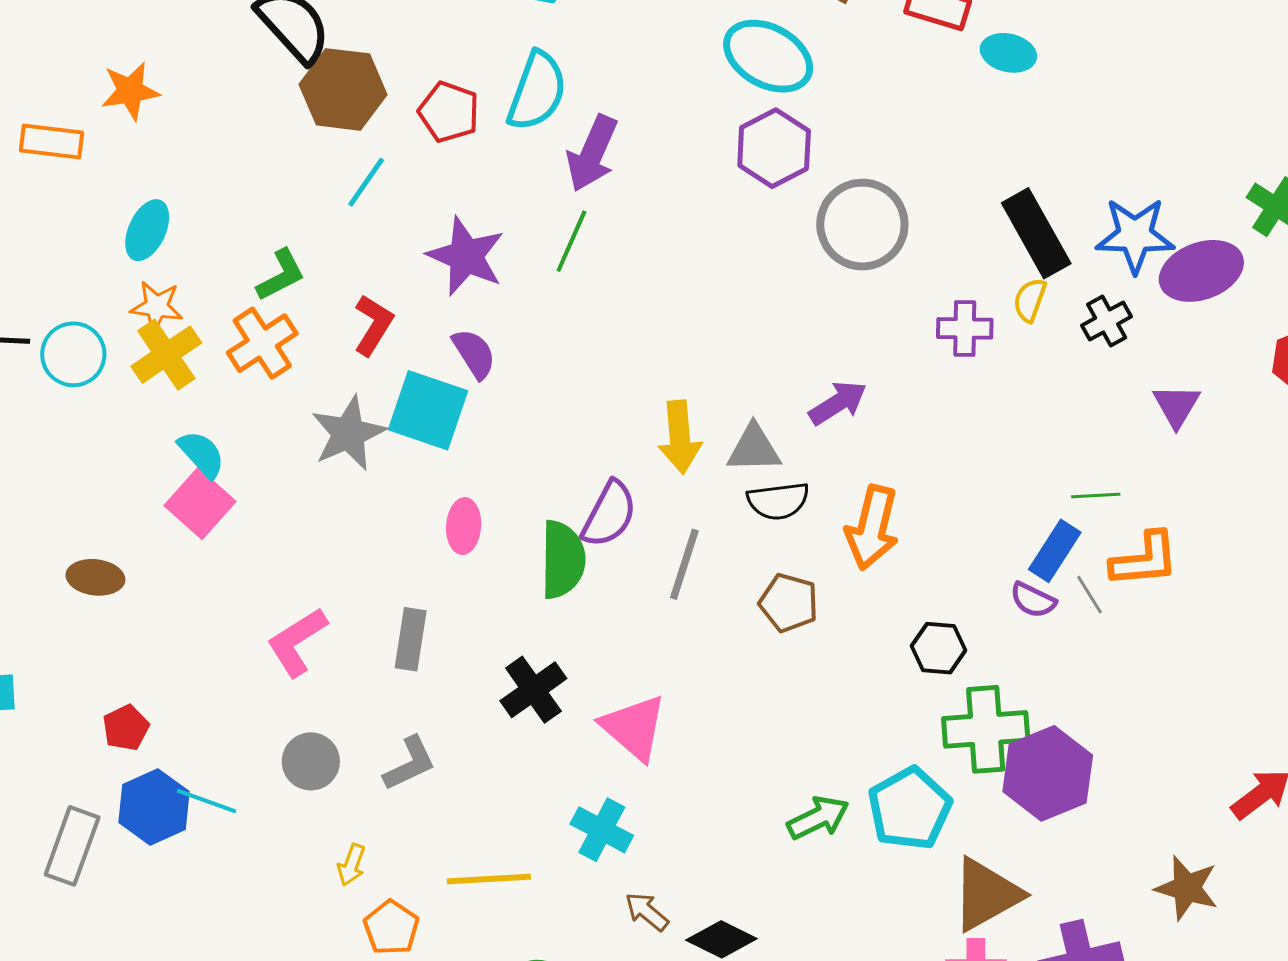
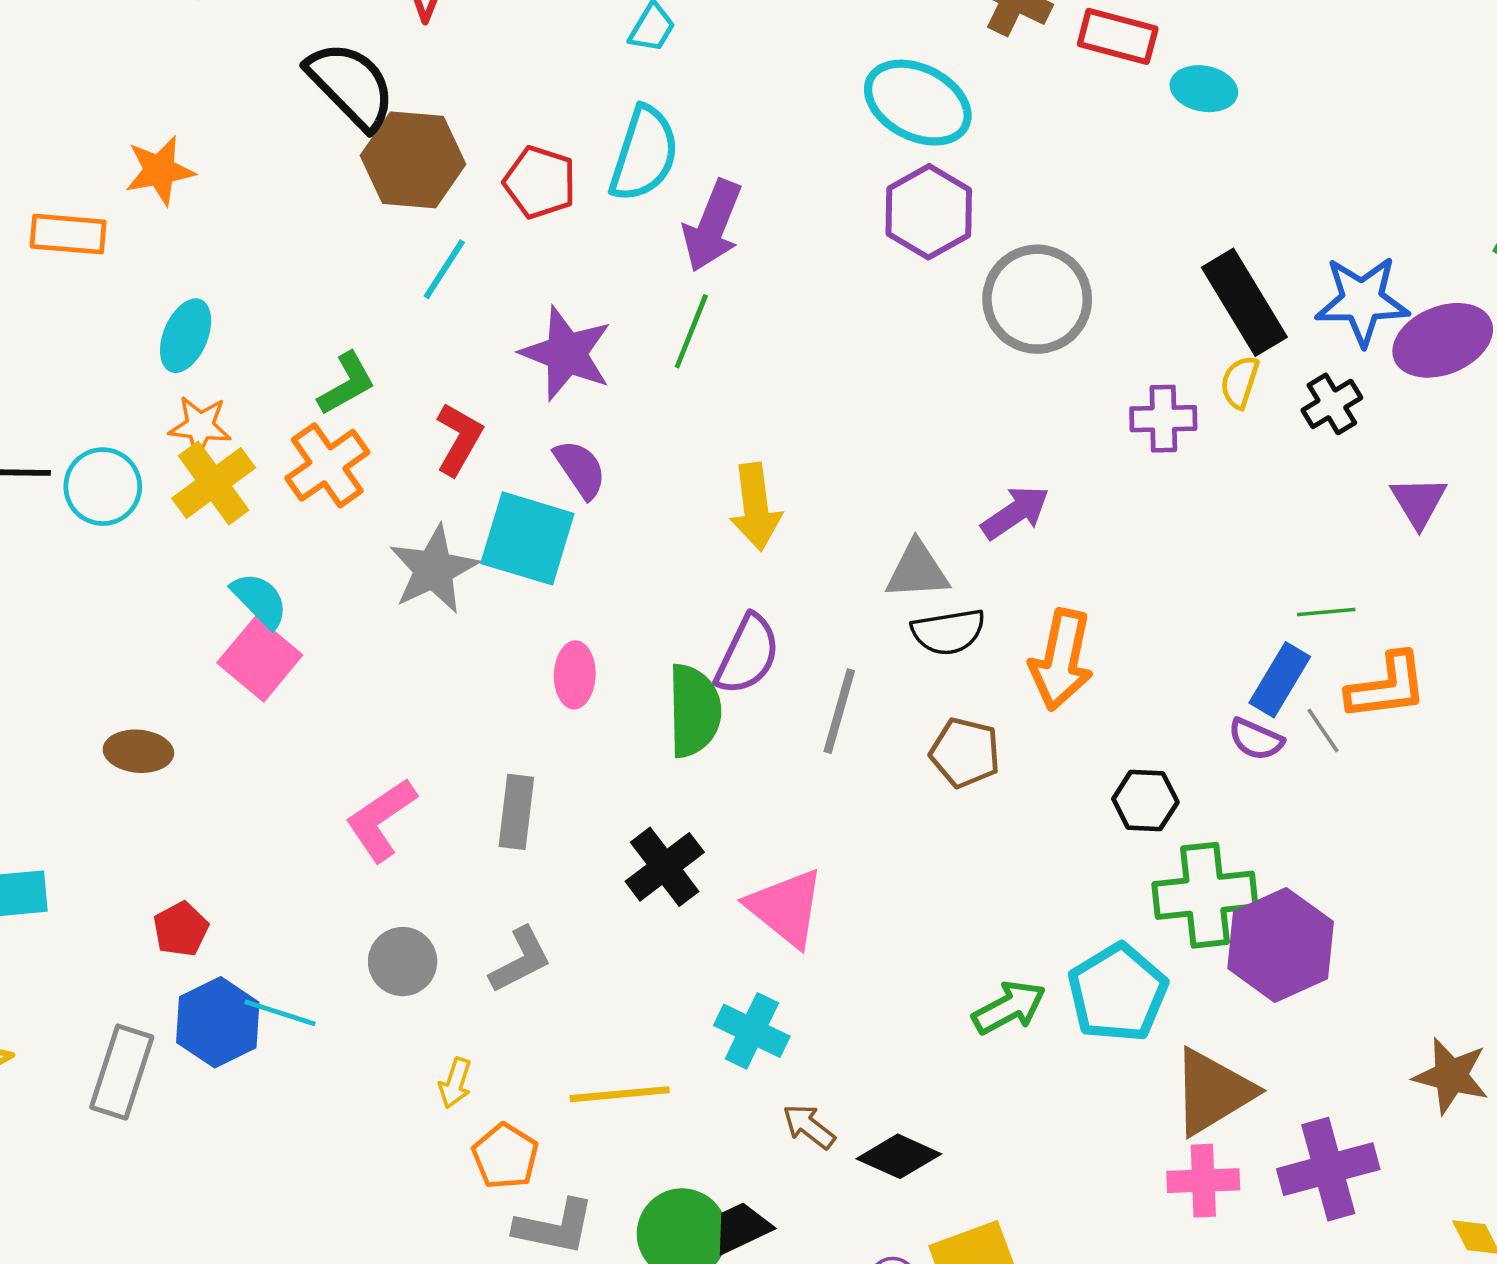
yellow arrow: (680, 437) -> (756, 507), moved

